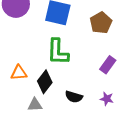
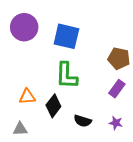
brown pentagon: (101, 23) -> (119, 58), moved, turned -30
gray triangle: (35, 105) -> (20, 129), moved

